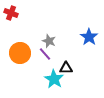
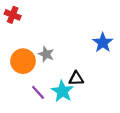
gray star: (49, 41) -> (46, 54), moved
purple line: (45, 54) -> (38, 92), moved

